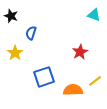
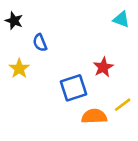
blue semicircle: (31, 33) -> (40, 43), turned -40
blue square: (44, 77) -> (74, 88), moved

